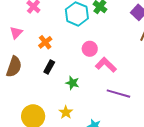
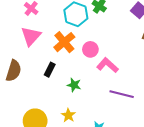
pink triangle: (16, 33) -> (31, 36), moved, size x1.5
orange cross: (45, 42) -> (64, 42), moved, size x1.5

